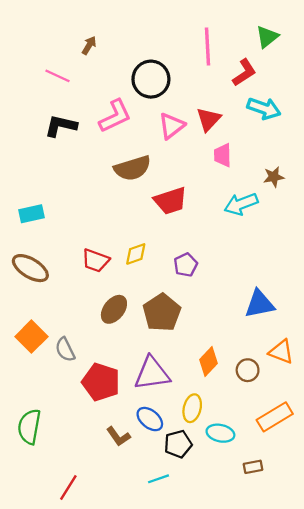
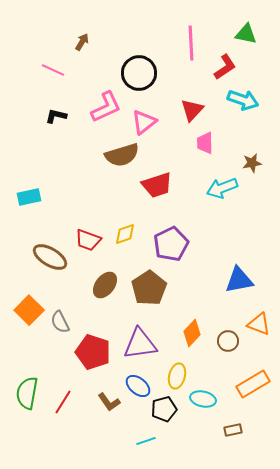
green triangle: (267, 37) -> (246, 34), turned 50
black L-shape: (61, 126) -> (56, 116), size x0.7
pink triangle: (172, 126) -> (144, 122), moved
purple pentagon: (186, 265) -> (171, 244), size x1.6
brown ellipse: (30, 268) -> (50, 257), moved
red line: (68, 487) -> (63, 402), moved

